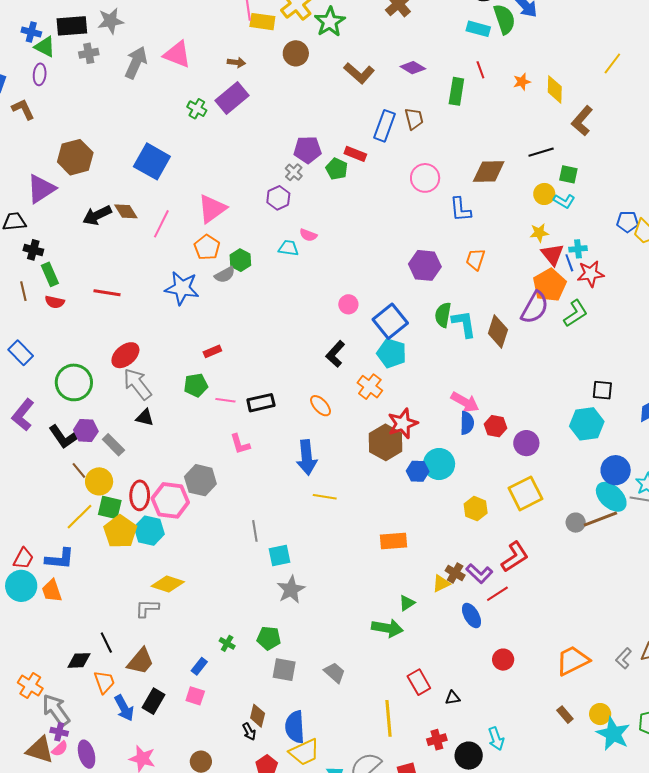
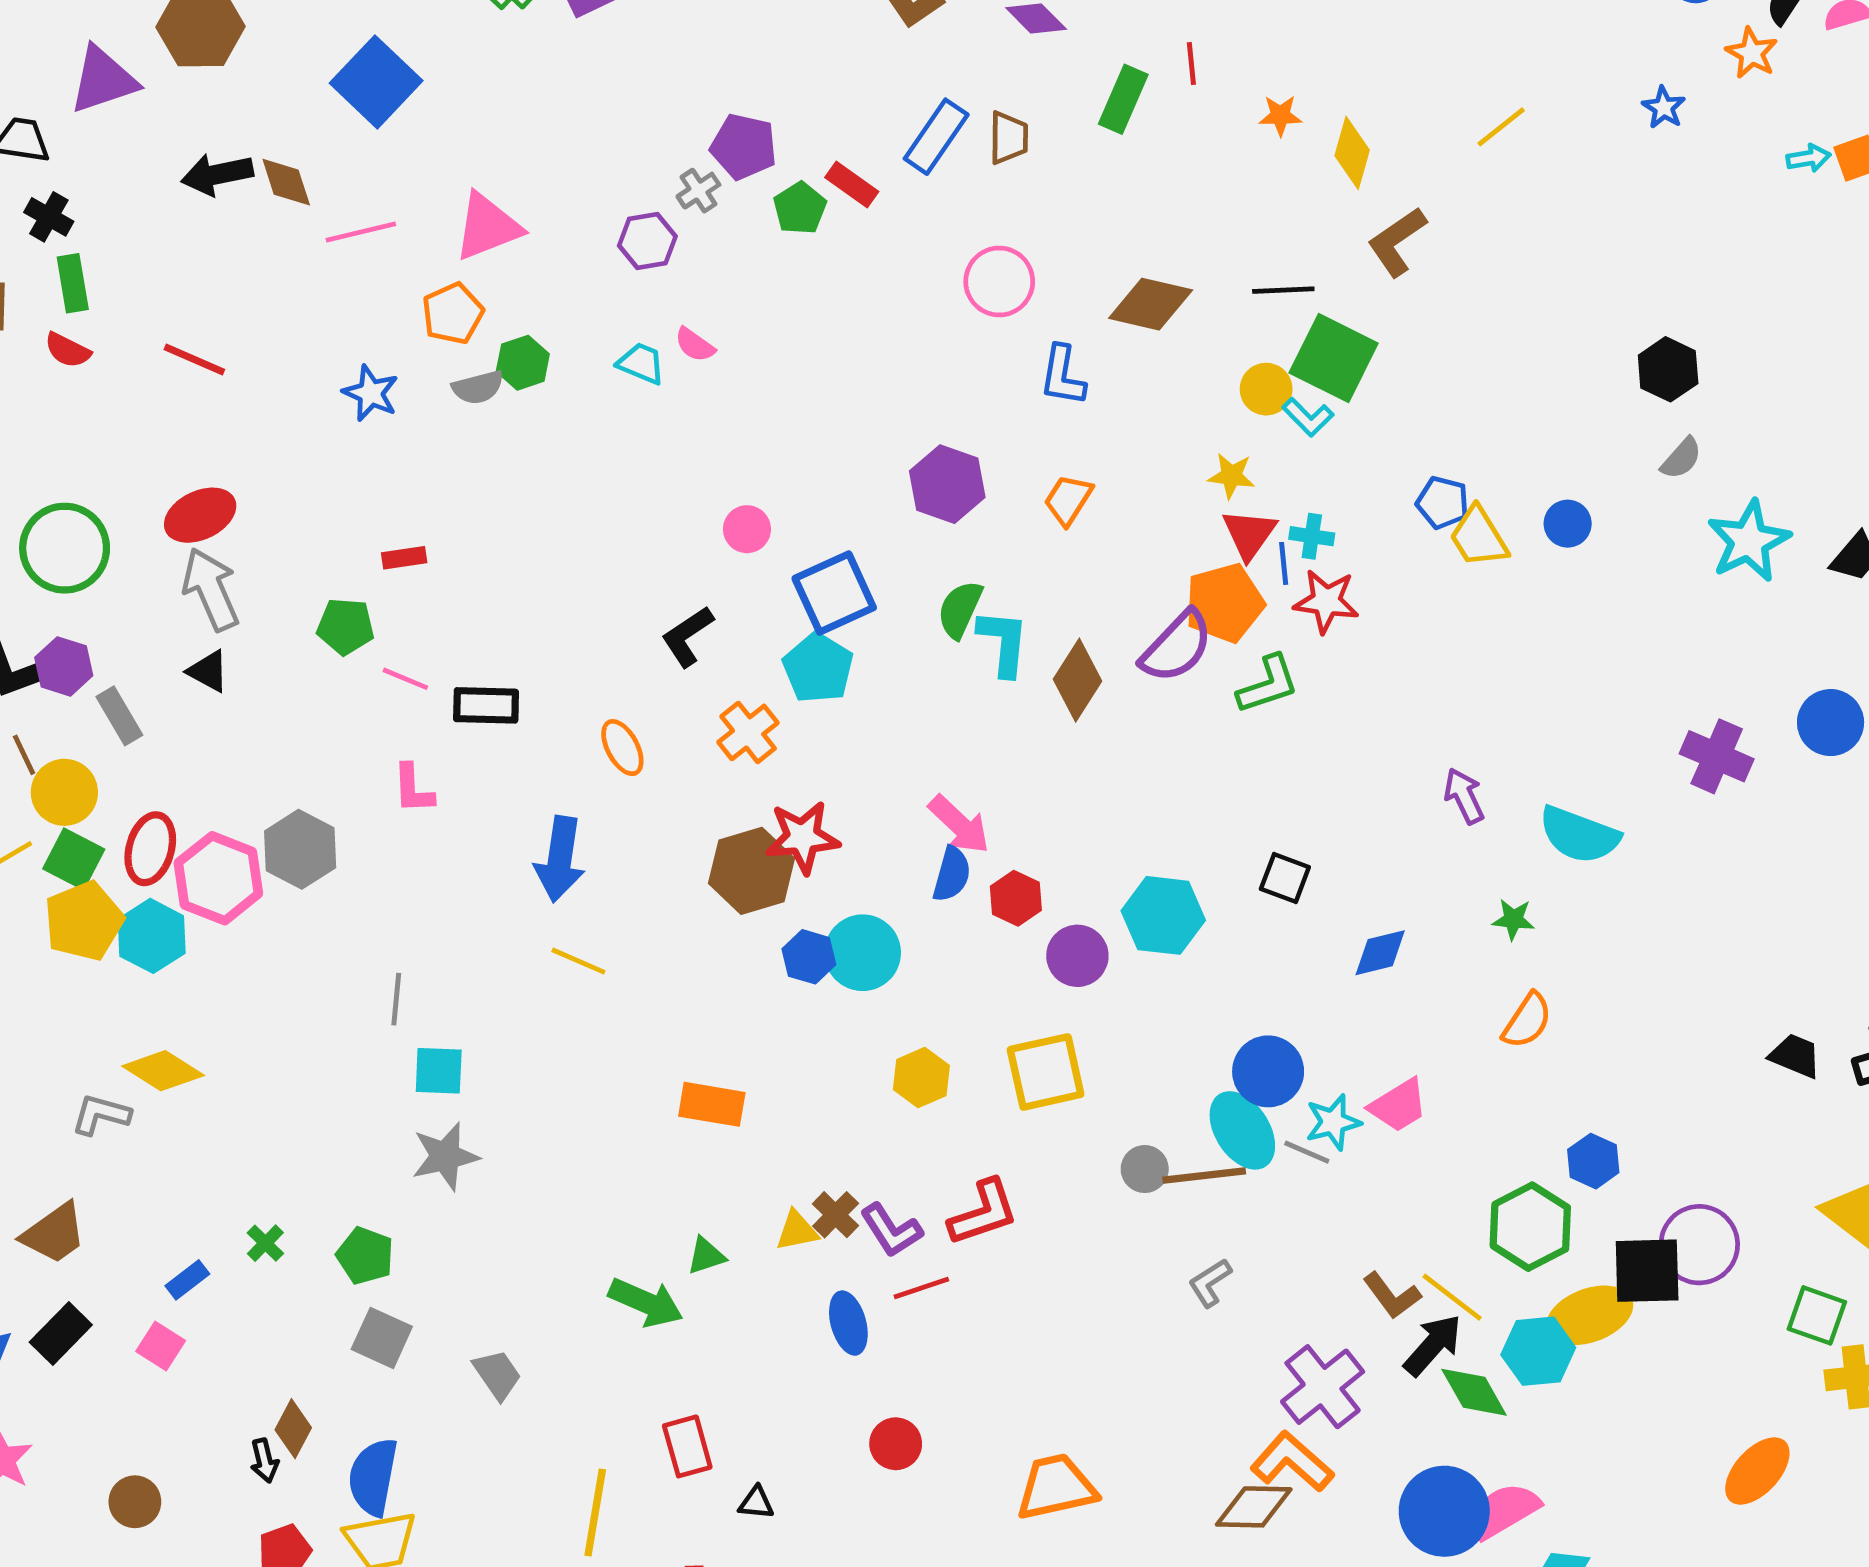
green square: (568, 174) -> (1334, 358), size x1.8
pink line: (161, 224) -> (361, 232), turned 36
blue star: (182, 288) -> (371, 393), size x0.7
cyan hexagon: (587, 424) -> (1163, 915), moved
gray L-shape: (624, 658) -> (1210, 1283), moved

